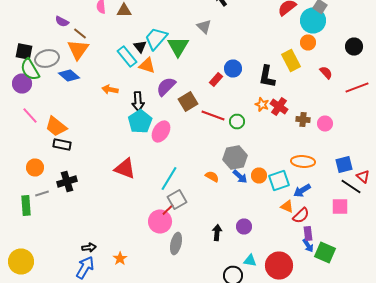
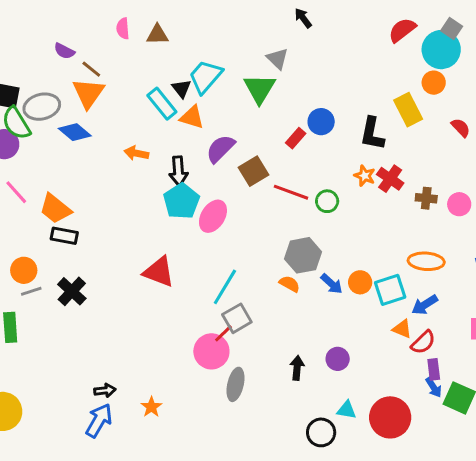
green triangle: (178, 46) -> (260, 89), moved
gray hexagon: (235, 158) -> (303, 255), moved
black cross: (67, 182) -> (72, 291), turned -30
gray line: (42, 194) -> (31, 291), moved

